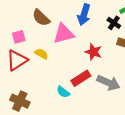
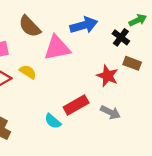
blue arrow: (84, 15) -> (84, 25), turned -125
red star: (93, 52) -> (107, 76), moved
gray arrow: (108, 83) -> (110, 112), size x0.7

